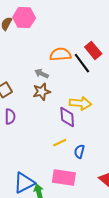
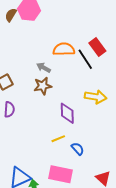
yellow arrow: (80, 103) -> (96, 97), moved
blue semicircle: (79, 151) -> (78, 149), turned 120

